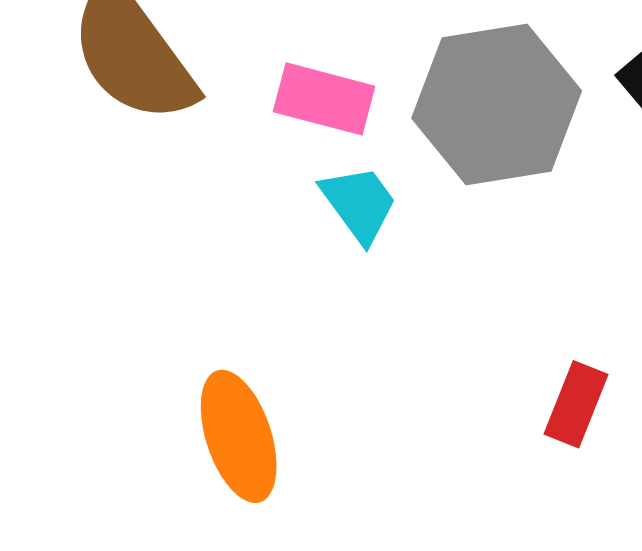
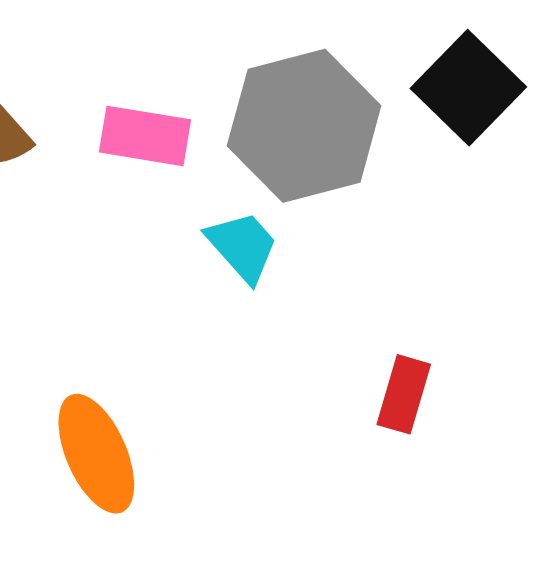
cyan trapezoid: (359, 204) -> (242, 246), moved

